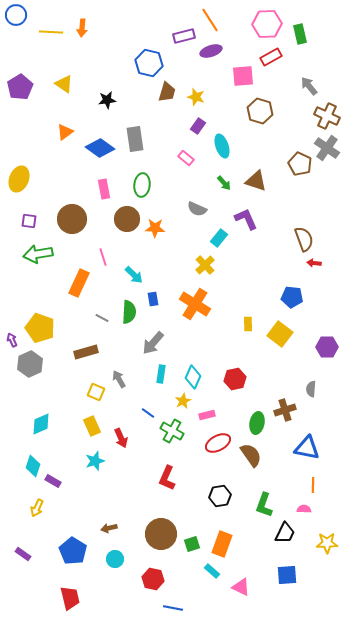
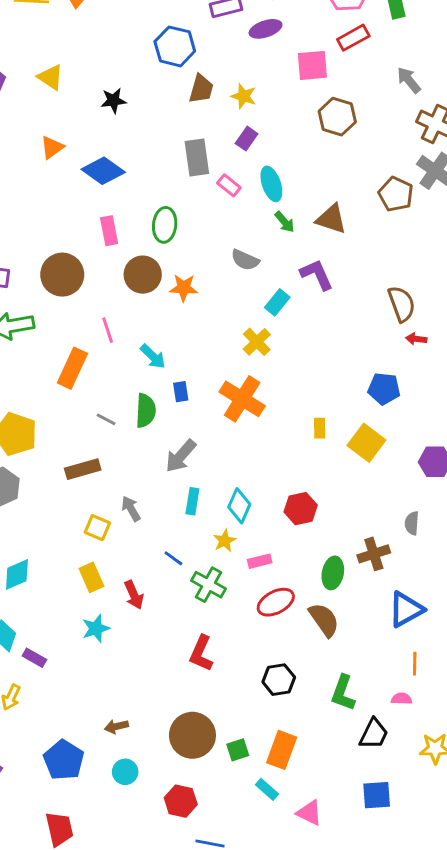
gray rectangle: (135, 139) -> (197, 158), moved
cyan ellipse: (222, 146) -> (271, 184), moved
blue triangle: (307, 448) -> (406, 609), turned -40

